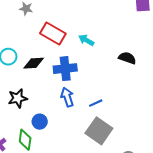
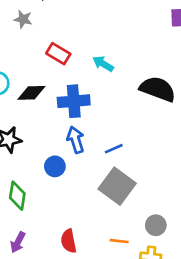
red rectangle: (53, 34) -> (58, 54), size x0.7
black semicircle: (127, 58) -> (158, 89), size x1.5
blue circle: (40, 122) -> (55, 166), moved

